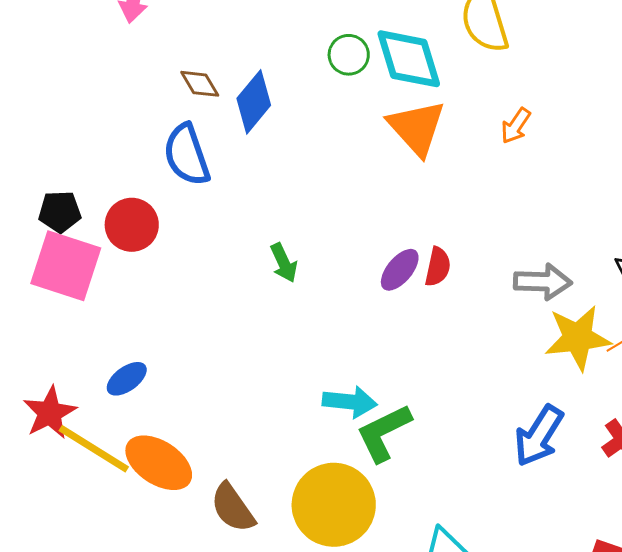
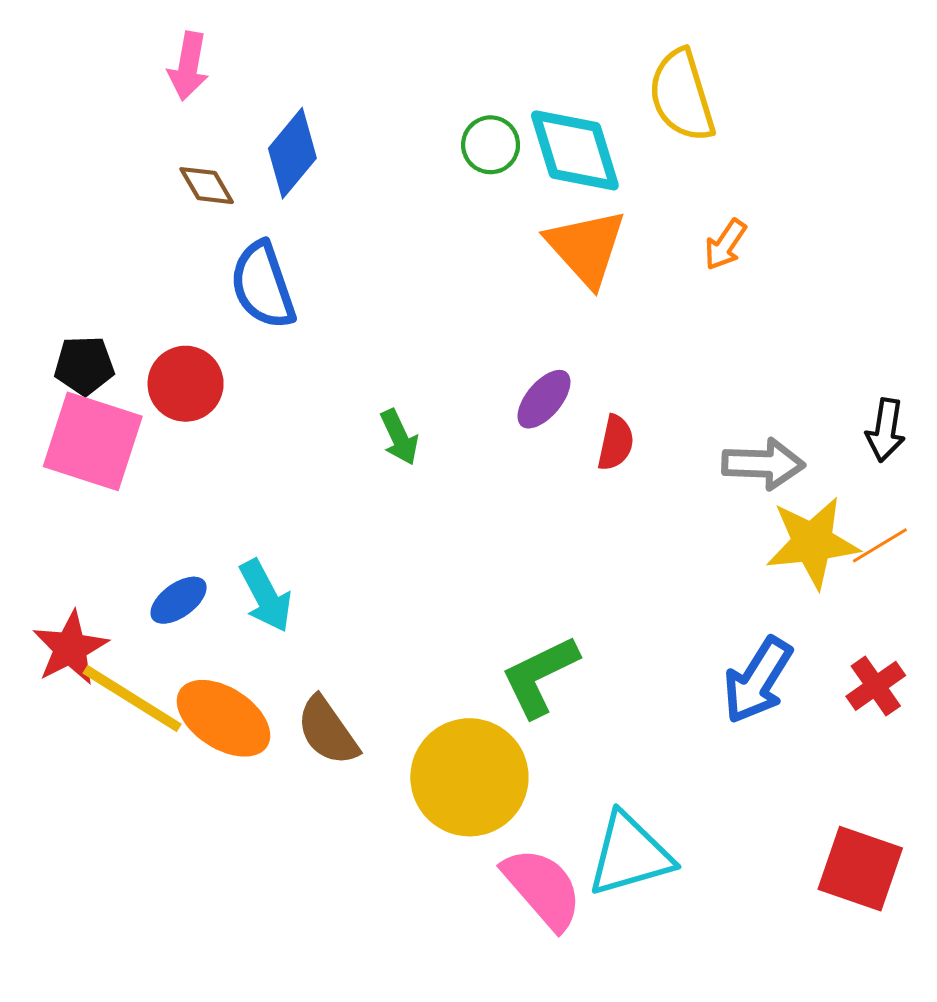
brown diamond: (200, 84) -> (207, 186), moved
blue diamond: (254, 102) -> (292, 153), moved
purple ellipse: (400, 270) -> (544, 399), moved
cyan arrow: (350, 402) -> (266, 596), moved, turned 56
brown semicircle: (233, 508) -> (328, 731), moved

